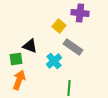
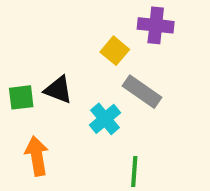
green square: (16, 59) -> (21, 97), moved
orange arrow: (19, 80) -> (37, 156), turned -30

